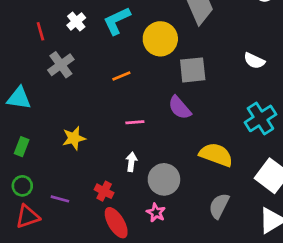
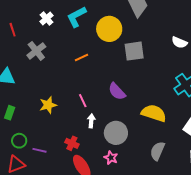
red line: (40, 31) -> (13, 30), moved
purple semicircle: (180, 108) -> (117, 91), moved
pink line: (135, 122) -> (83, 101), moved, turned 72
green circle: (22, 186) -> (19, 141), moved

